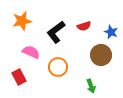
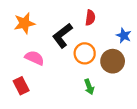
red semicircle: (84, 26) -> (90, 18), moved, turned -64
orange circle: (58, 67) -> (85, 53), moved
green arrow: (91, 86) -> (89, 87), moved

